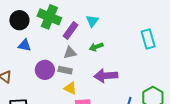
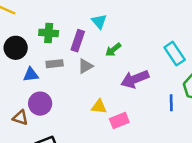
green cross: (49, 17) -> (49, 33), size x0.7
cyan rectangle: (148, 39) -> (175, 54), moved
purple circle: (45, 70) -> (40, 104), moved
gray rectangle: (65, 70) -> (55, 64), moved

